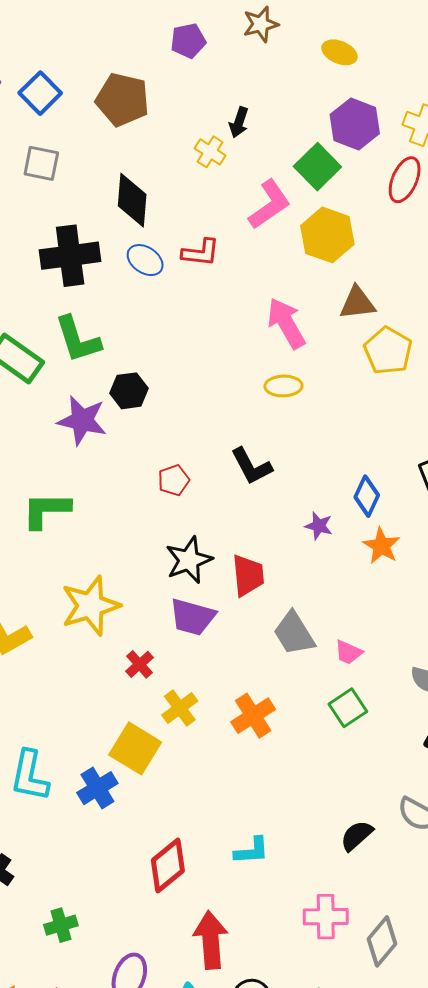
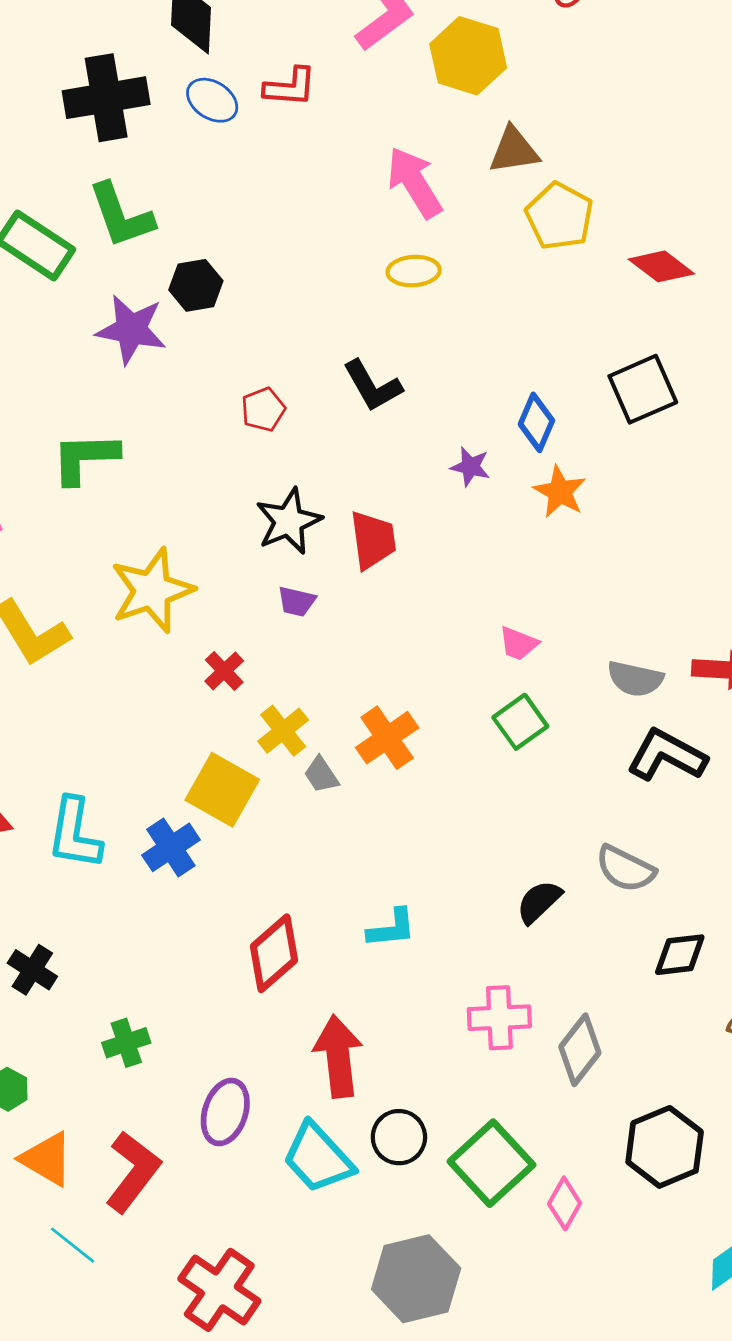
purple trapezoid: (192, 617) -> (297, 601), size x0.6
gray trapezoid: (294, 633) -> (321, 775), moved, size x0.6

